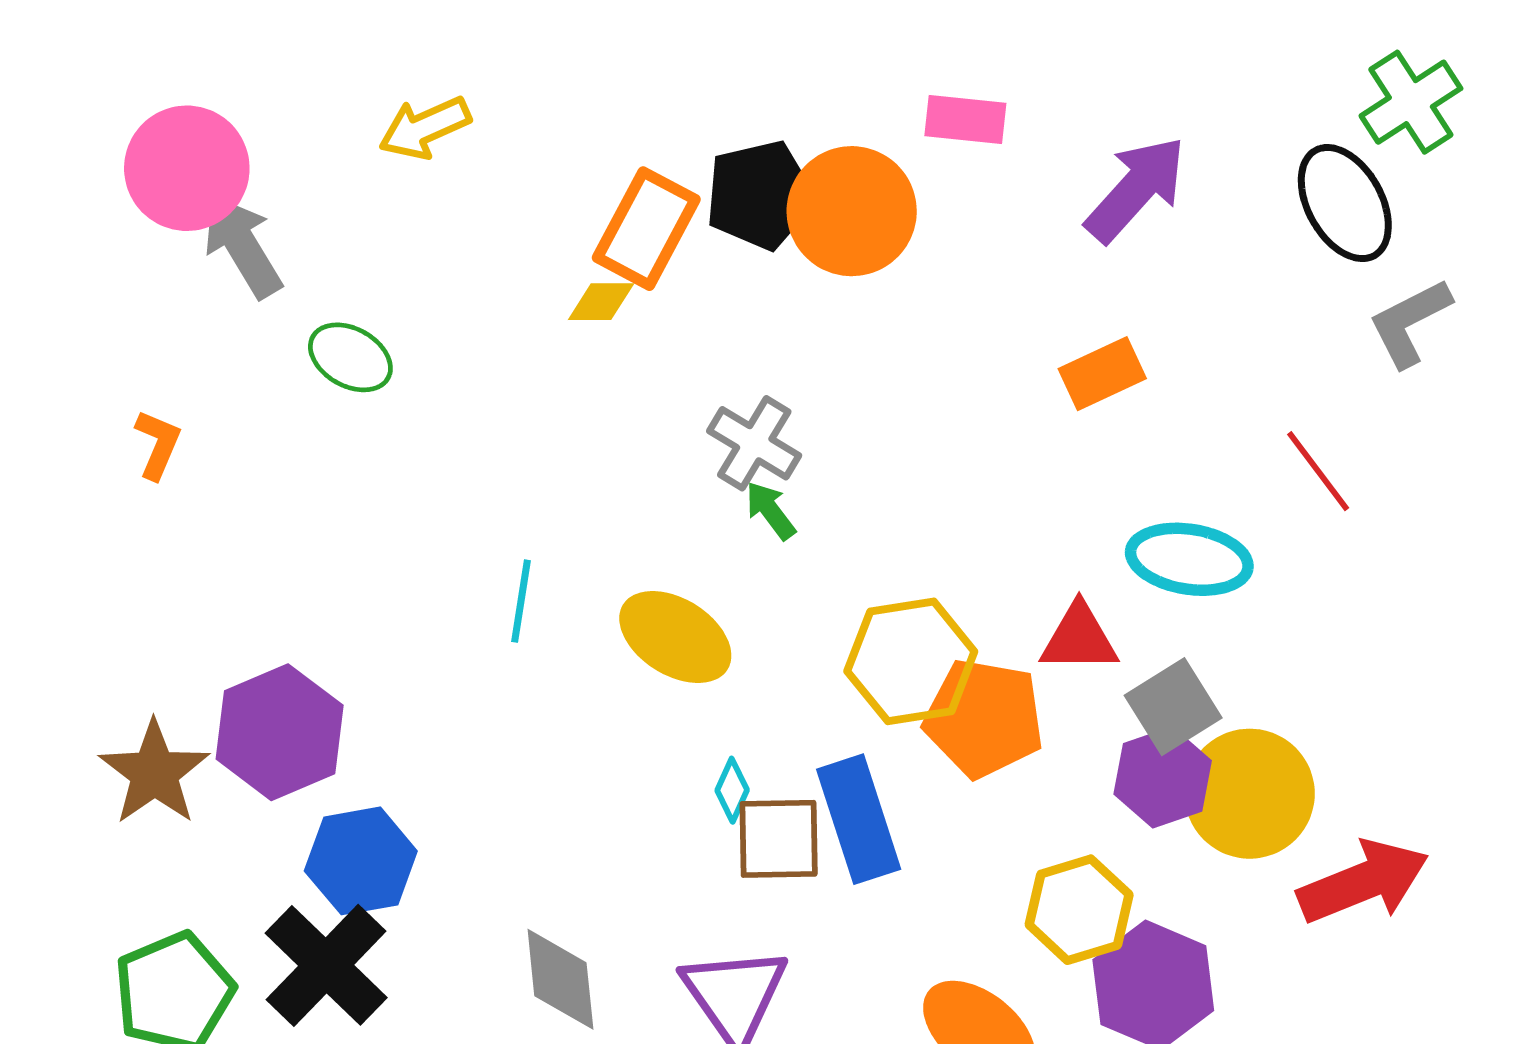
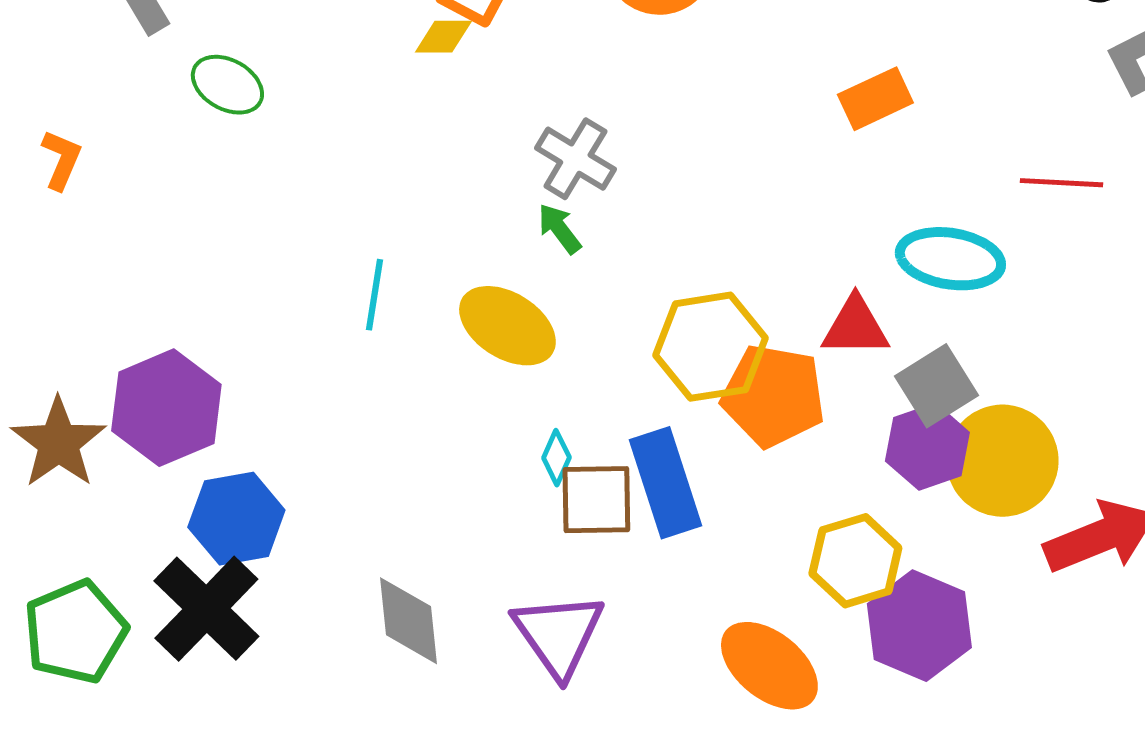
red line: (1318, 471) -> (1061, 183), turned -50
green arrow: (770, 511) -> (559, 229), moved

